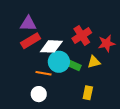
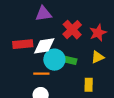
purple triangle: (28, 24) -> (43, 14), moved
red rectangle: (31, 41) -> (23, 44), turned 36
yellow triangle: (94, 62) -> (98, 57), moved

